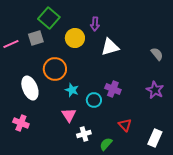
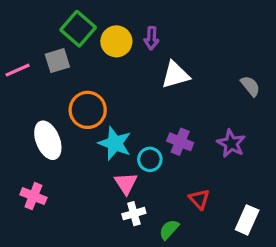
yellow circle: (75, 38) -> (116, 41), moved
cyan star: (72, 90) -> (115, 143), size x1.5
purple star: (155, 90) -> (231, 143), moved
pink triangle: (69, 115) -> (126, 183), moved

